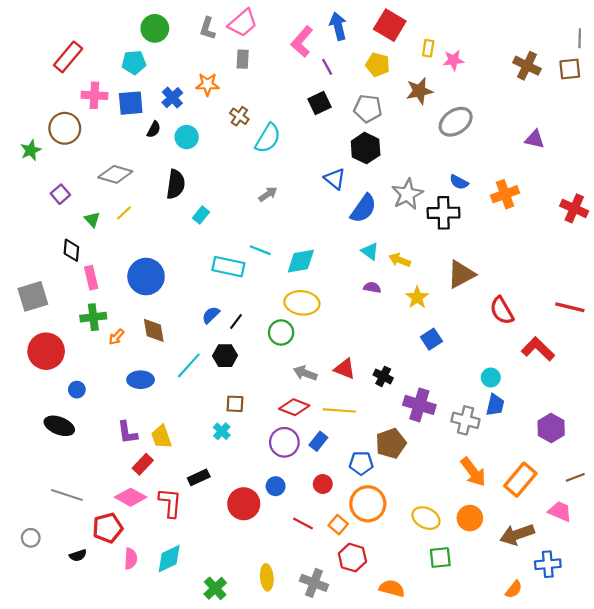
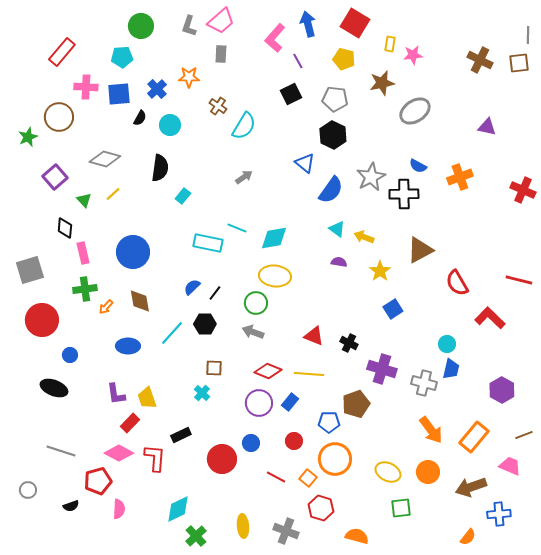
purple square: (60, 194) -> (55, 177), size x1.4
gray arrow: (305, 373) -> (253, 332), moved
cyan diamond: (169, 559) -> (178, 509), moved

